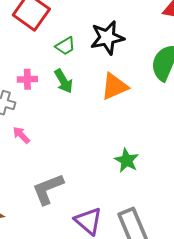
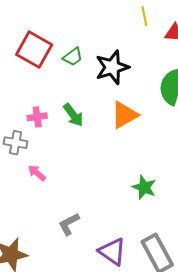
green trapezoid: (65, 46) -> (73, 57), moved
gray L-shape: (48, 189) -> (69, 224), size x0.7

